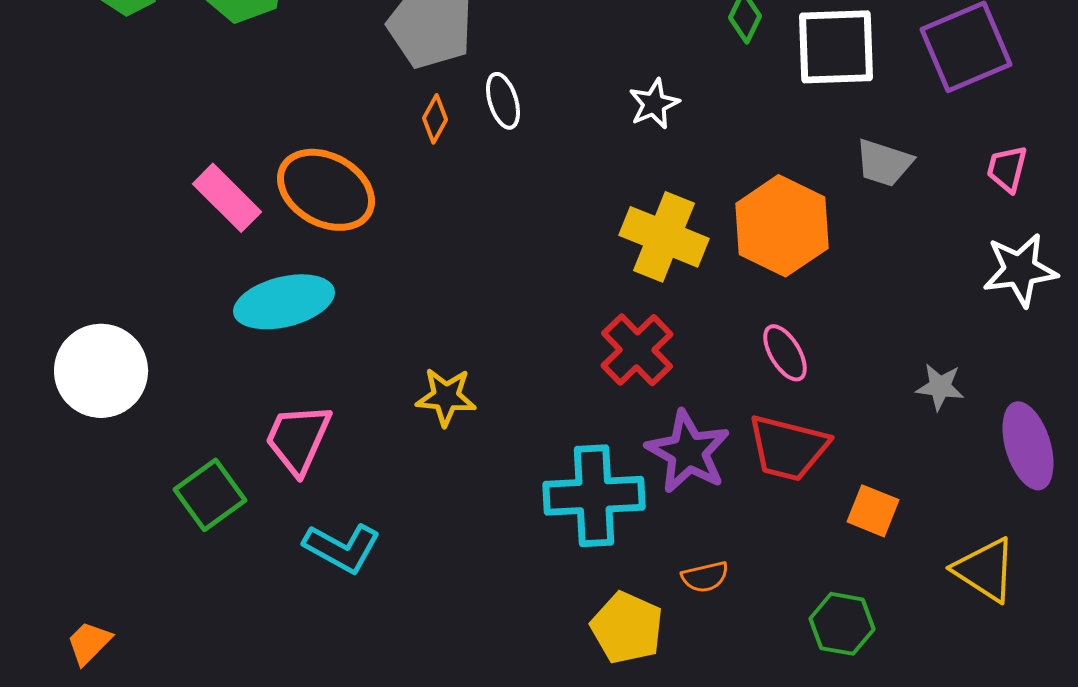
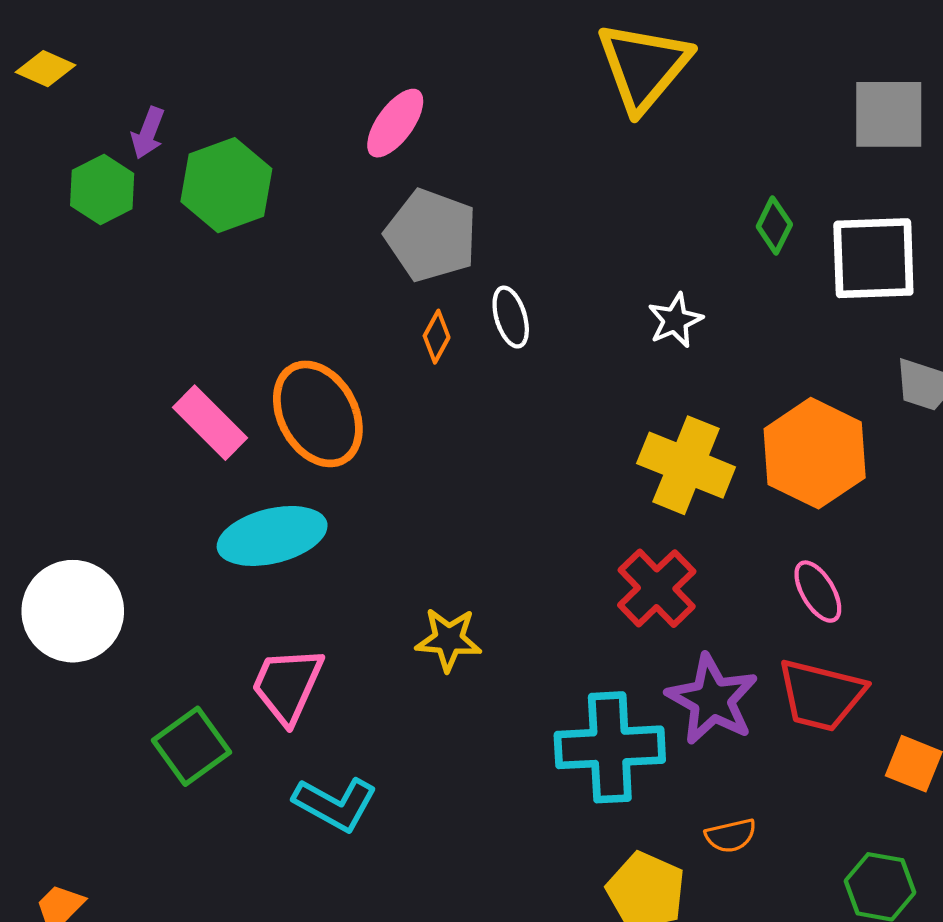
orange ellipse: (326, 190) -> (318, 414), turned 32

